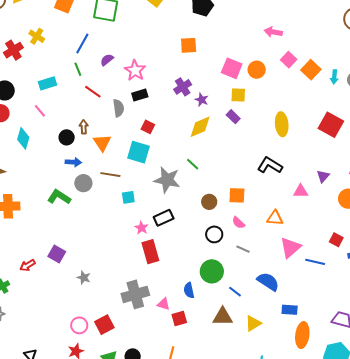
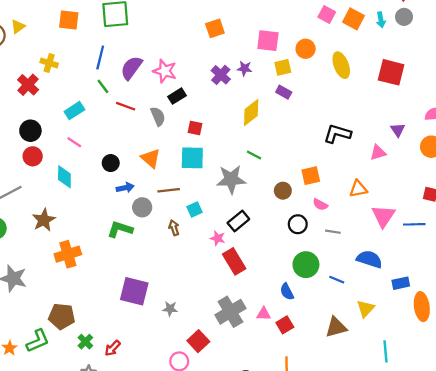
purple semicircle: (107, 60) -> (131, 68), size x1.6
orange circle: (257, 70) -> (306, 49), moved
purple star: (202, 100) -> (245, 68), moved
yellow ellipse: (282, 124) -> (341, 65), moved
brown arrow: (84, 127) -> (174, 228), moved
purple square: (57, 254) -> (134, 291), size x1.5
red arrow: (28, 265) -> (112, 348), moved
brown triangle: (223, 317) -> (336, 327), moved
red square: (104, 325) -> (198, 341), moved

